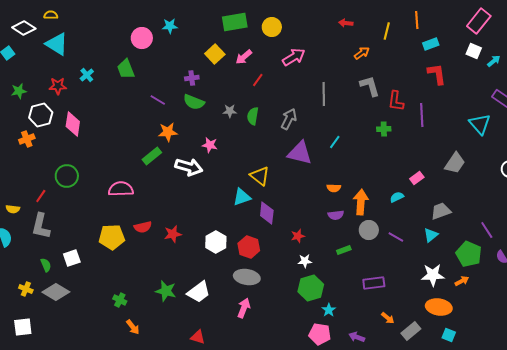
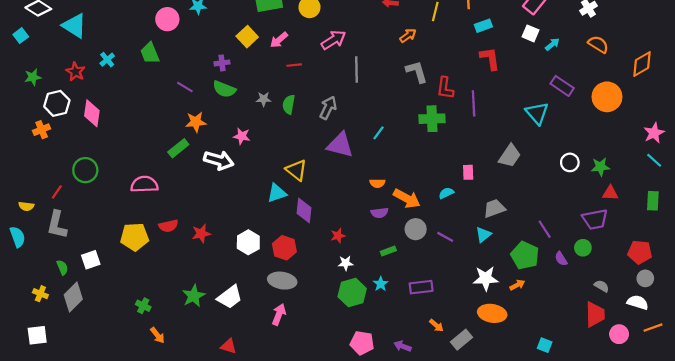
red line: (258, 80) -> (294, 65), turned 48
red star: (58, 86) -> (75, 72), turned 30
gray line: (324, 94) -> (357, 69), moved
green cross: (384, 129) -> (432, 119), size x1.6
pink rectangle: (417, 178) -> (468, 172), turned -56
orange arrow: (361, 202) -> (407, 199), turned 115
green star: (166, 291) -> (194, 296), turned 30
gray diamond: (56, 292) -> (73, 297), turned -76
cyan star: (329, 310) -> (381, 284), moved
cyan square: (449, 335) -> (545, 345), moved

